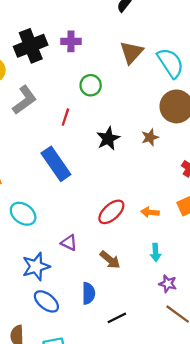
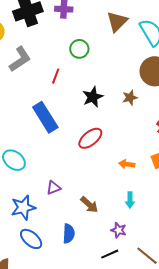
red ellipse: (111, 212) -> (90, 138), moved
purple triangle: (69, 243) -> (54, 188), turned -49
purple star: (168, 284) -> (119, 230), moved
black line: (117, 318) -> (110, 254), moved

